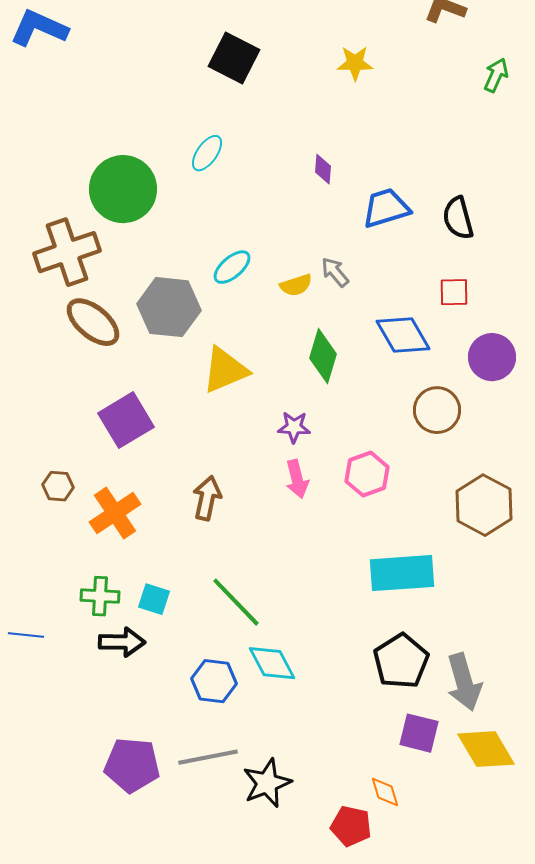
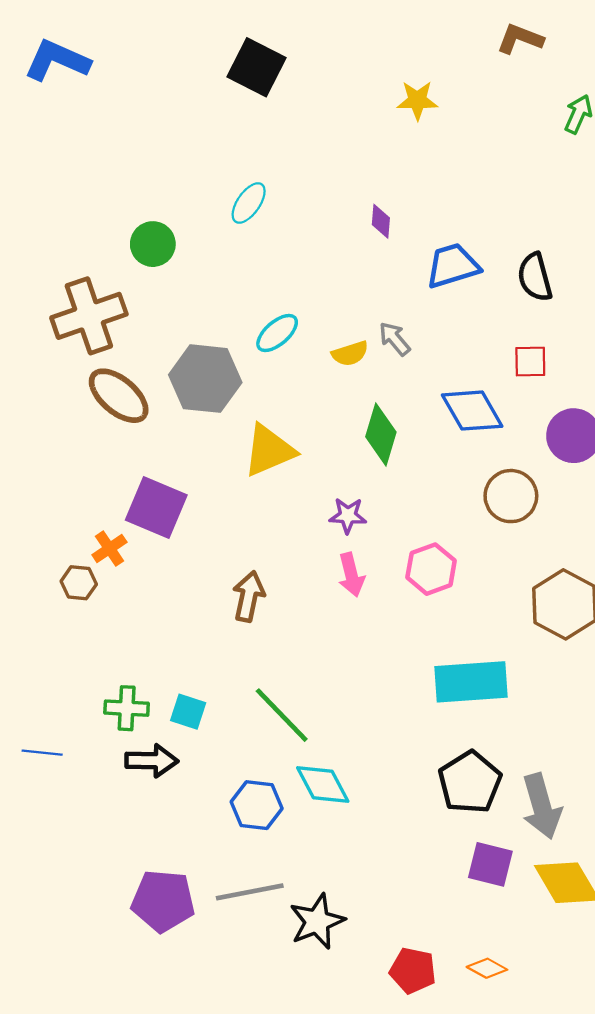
black square: (234, 58) -> (257, 67), moved
green circle: (123, 189) -> (153, 244), size x0.6
purple square: (126, 420) -> (156, 507), turned -36
orange cross: (115, 513) -> (109, 549), moved, size x0.6
orange diamond: (385, 792) -> (487, 968), moved, turned -44

